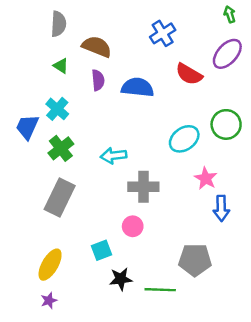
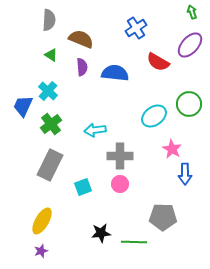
pink circle: (133, 226) -> (120, 184), moved
cyan square: (102, 250) -> (83, 187), moved

